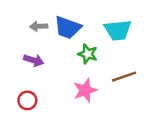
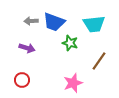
brown line: (124, 77) -> (99, 61), turned -36
pink star: (85, 90) -> (73, 83), moved

